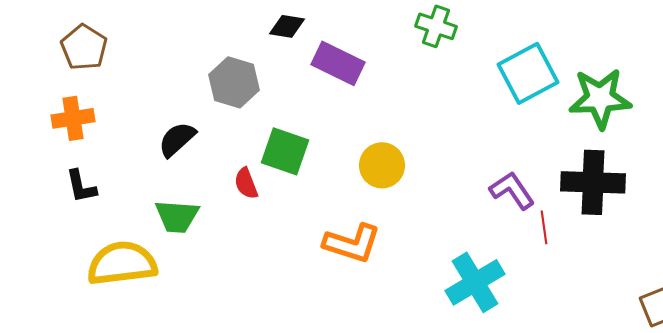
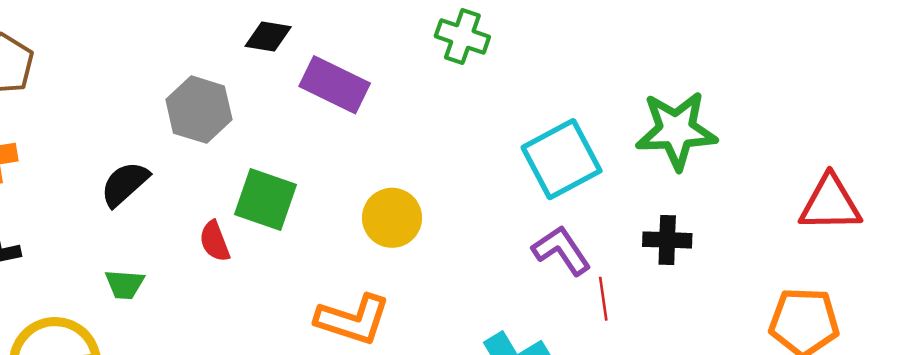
cyan square: (528, 73) -> (562, 159), moved
black cross: (593, 182) -> (667, 240), size x0.6
green trapezoid: (177, 216) -> (125, 284), size x0.7

